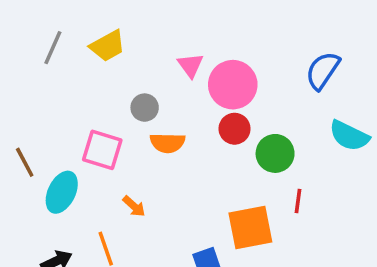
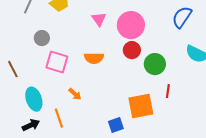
pink triangle: (190, 65) -> (99, 19), moved
gray circle: (145, 108) -> (42, 38), moved
cyan ellipse: (62, 192) -> (34, 99), moved, turned -45

